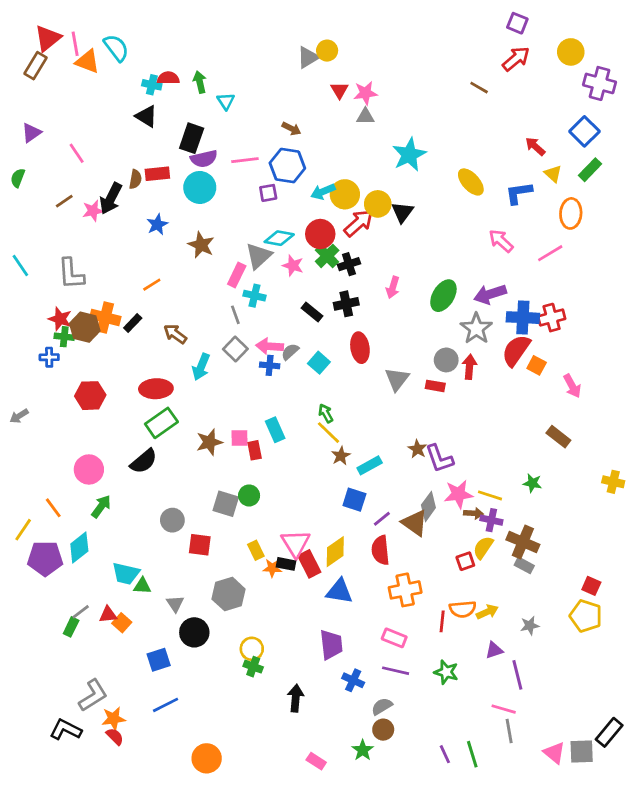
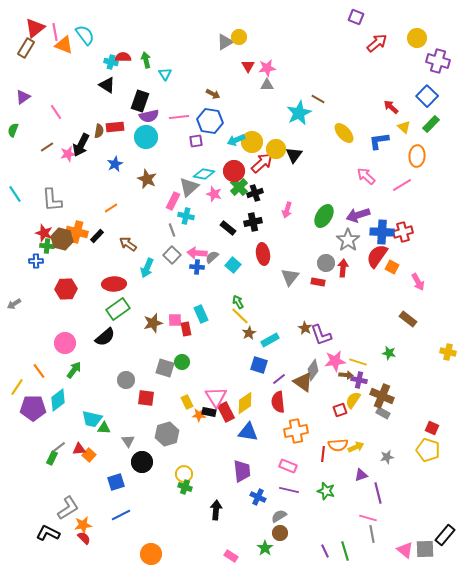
purple square: (517, 23) -> (356, 17), moved
brown line: (479, 88) -> (318, 99), moved

